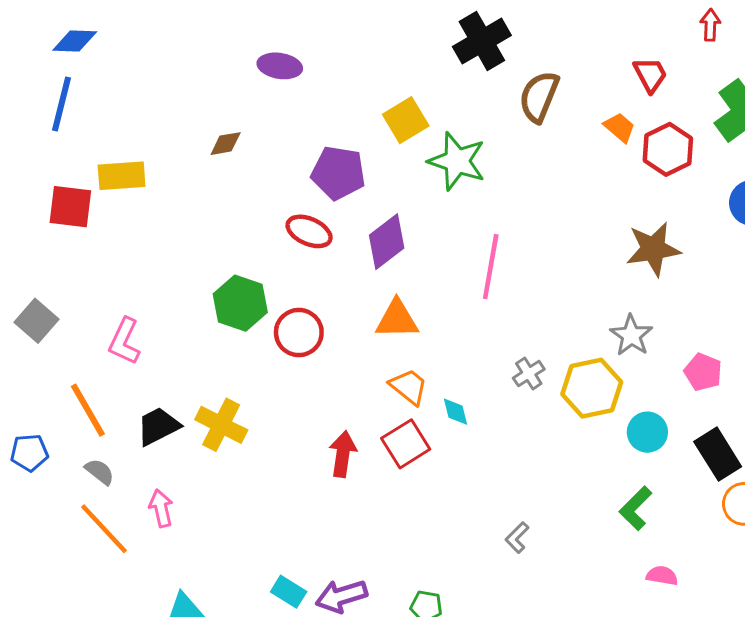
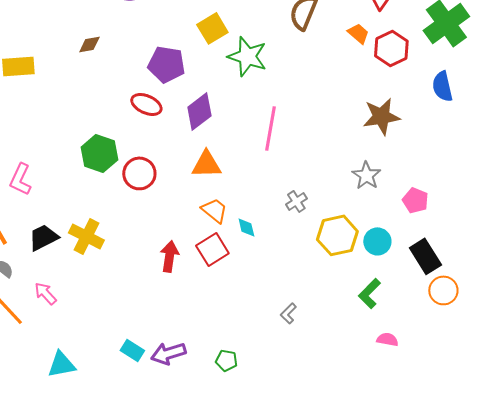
yellow hexagon: (592, 388) -> (337, 235), moved
pink arrow: (161, 508) -> (45, 293), turned -30

